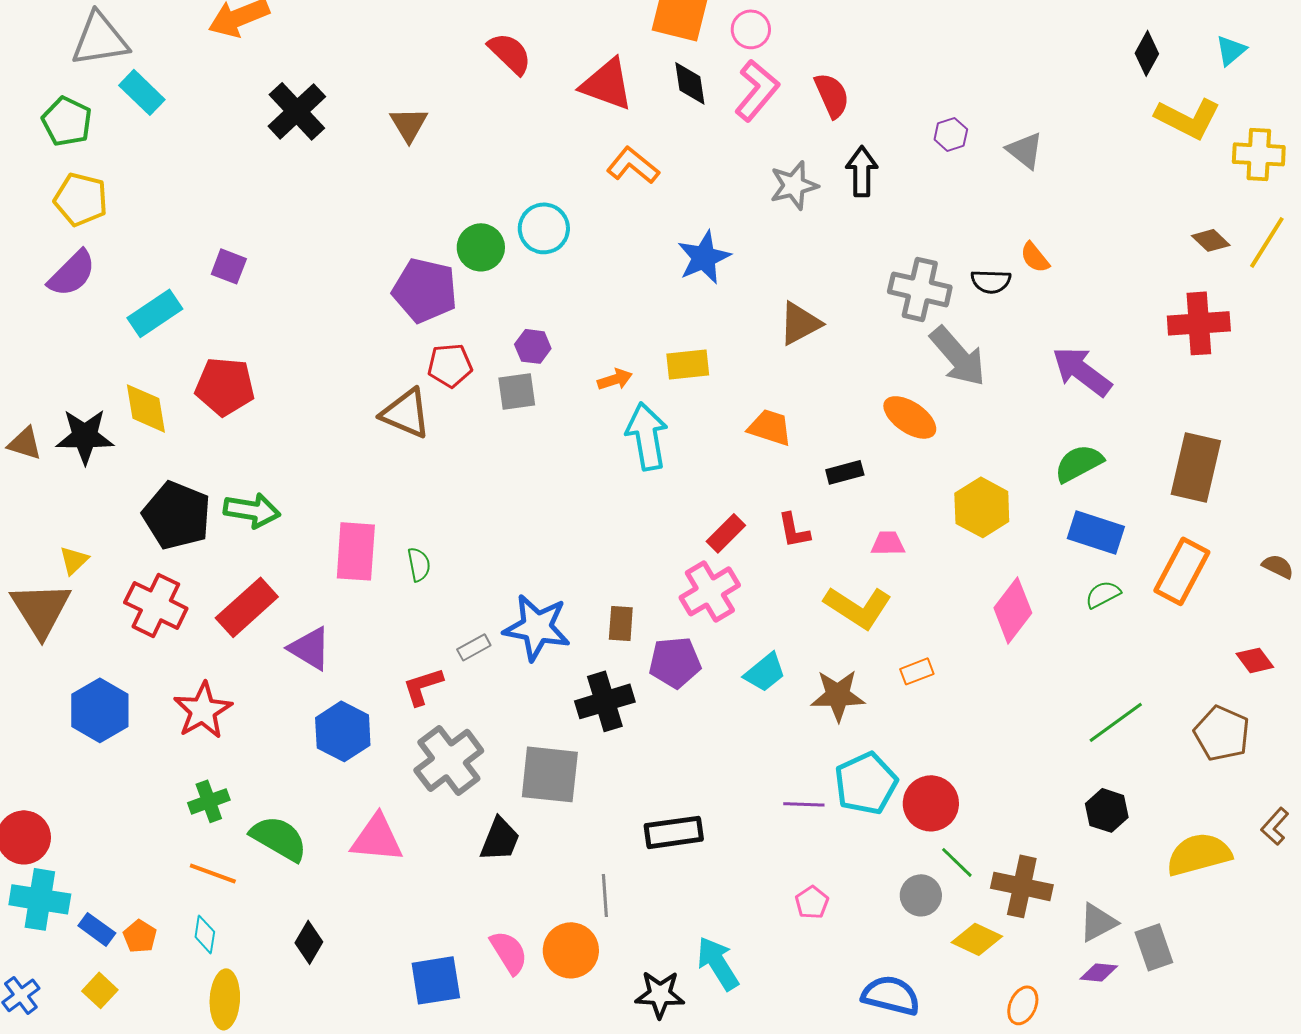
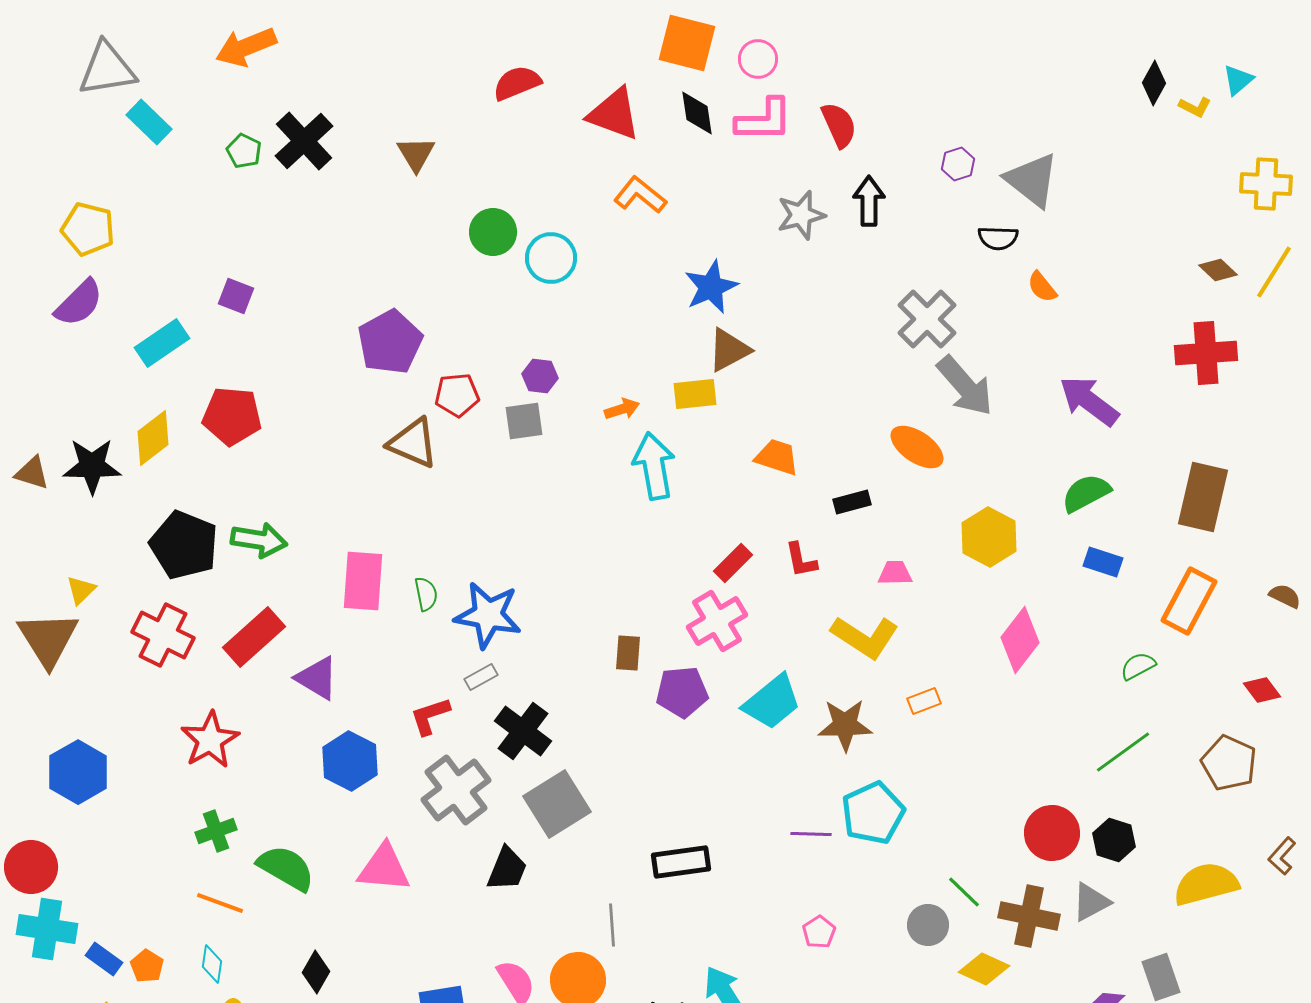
red semicircle: (510, 53) -> (517, 83), turned -66
pink L-shape: (757, 90) -> (764, 120), turned 50
yellow L-shape: (1188, 118) -> (1195, 107), moved, size x0.5
green pentagon: (67, 121) -> (244, 151), moved, size x0.7
gray triangle: (1025, 150) -> (1032, 180), size x1.5
green circle: (481, 247) -> (493, 232), moved
black semicircle: (991, 281) -> (998, 238), moved
gray cross: (920, 289) -> (927, 319), turned 32
purple pentagon: (425, 290) -> (390, 342), moved, turned 30
brown triangle: (800, 323) -> (729, 350), moved
yellow diamond: (146, 408) -> (153, 438), turned 62
blue rectangle: (1096, 532) -> (1103, 562), size x0.7
green semicircle: (1103, 594) -> (1138, 666), moved
blue star: (537, 627) -> (488, 615), moved
cyan trapezoid: (765, 672) -> (772, 702), size x1.4
black cross: (605, 701) -> (523, 731), moved, turned -36
blue hexagon: (100, 710) -> (78, 772), moved
gray square: (550, 774) -> (557, 804), turned -38
red circle: (931, 803) -> (1052, 833), moved
gray triangle: (1098, 922) -> (1091, 902), moved

